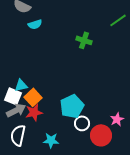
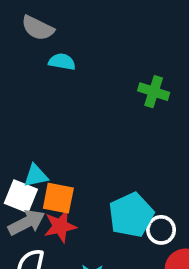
cyan semicircle: (35, 24) -> (62, 62), turned -152
orange square: (33, 97) -> (58, 198), turned -36
white circle: (82, 123) -> (161, 230), moved

